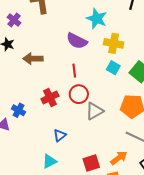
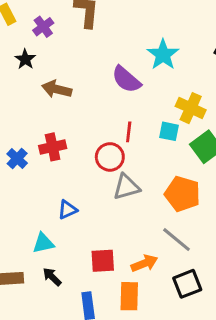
yellow cross: (114, 43) -> (191, 108), moved
cyan square: (113, 68) -> (169, 131), turned -32
red line: (74, 71) -> (129, 132), moved
red cross: (50, 97) -> (53, 147), moved

